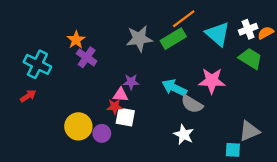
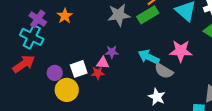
purple cross: (87, 57) -> (38, 19), moved
red arrow: (28, 96) -> (24, 64), size x1.6
white square: (125, 117) -> (79, 69), moved, turned -30
purple circle: (102, 133) -> (55, 73), moved

